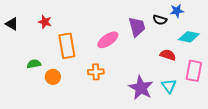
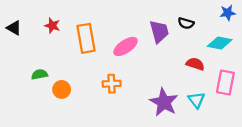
blue star: (177, 11) -> (228, 13), moved
orange rectangle: (67, 46) -> (86, 38), moved

